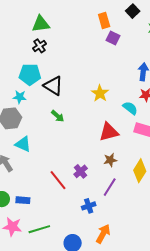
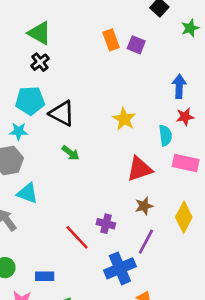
orange rectangle: (104, 20) -> (111, 40), moved
green triangle: (41, 24) -> (40, 33), turned 42
cyan semicircle: (130, 108) -> (165, 136), turned 49
purple cross: (81, 171) -> (106, 224), turned -32
blue rectangle: (23, 200) -> (45, 276), moved
blue cross: (89, 206) -> (120, 268), size x1.6

